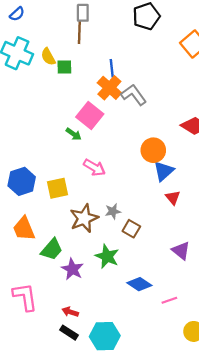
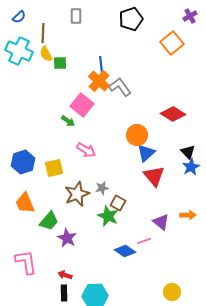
brown line: (79, 32) -> (43, 33), moved
red triangle: (173, 198) -> (154, 176), size x1.6
green star: (107, 256) -> (108, 216), moved
pink line: (169, 300) -> (144, 241), moved
black rectangle: (69, 333) -> (64, 293), turned 56

